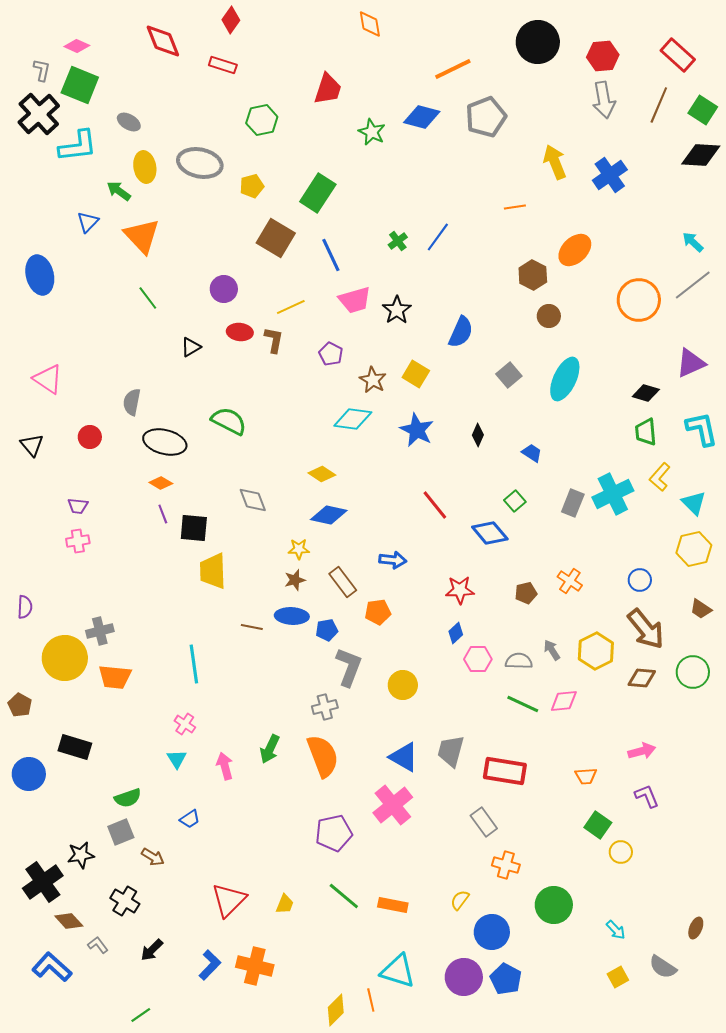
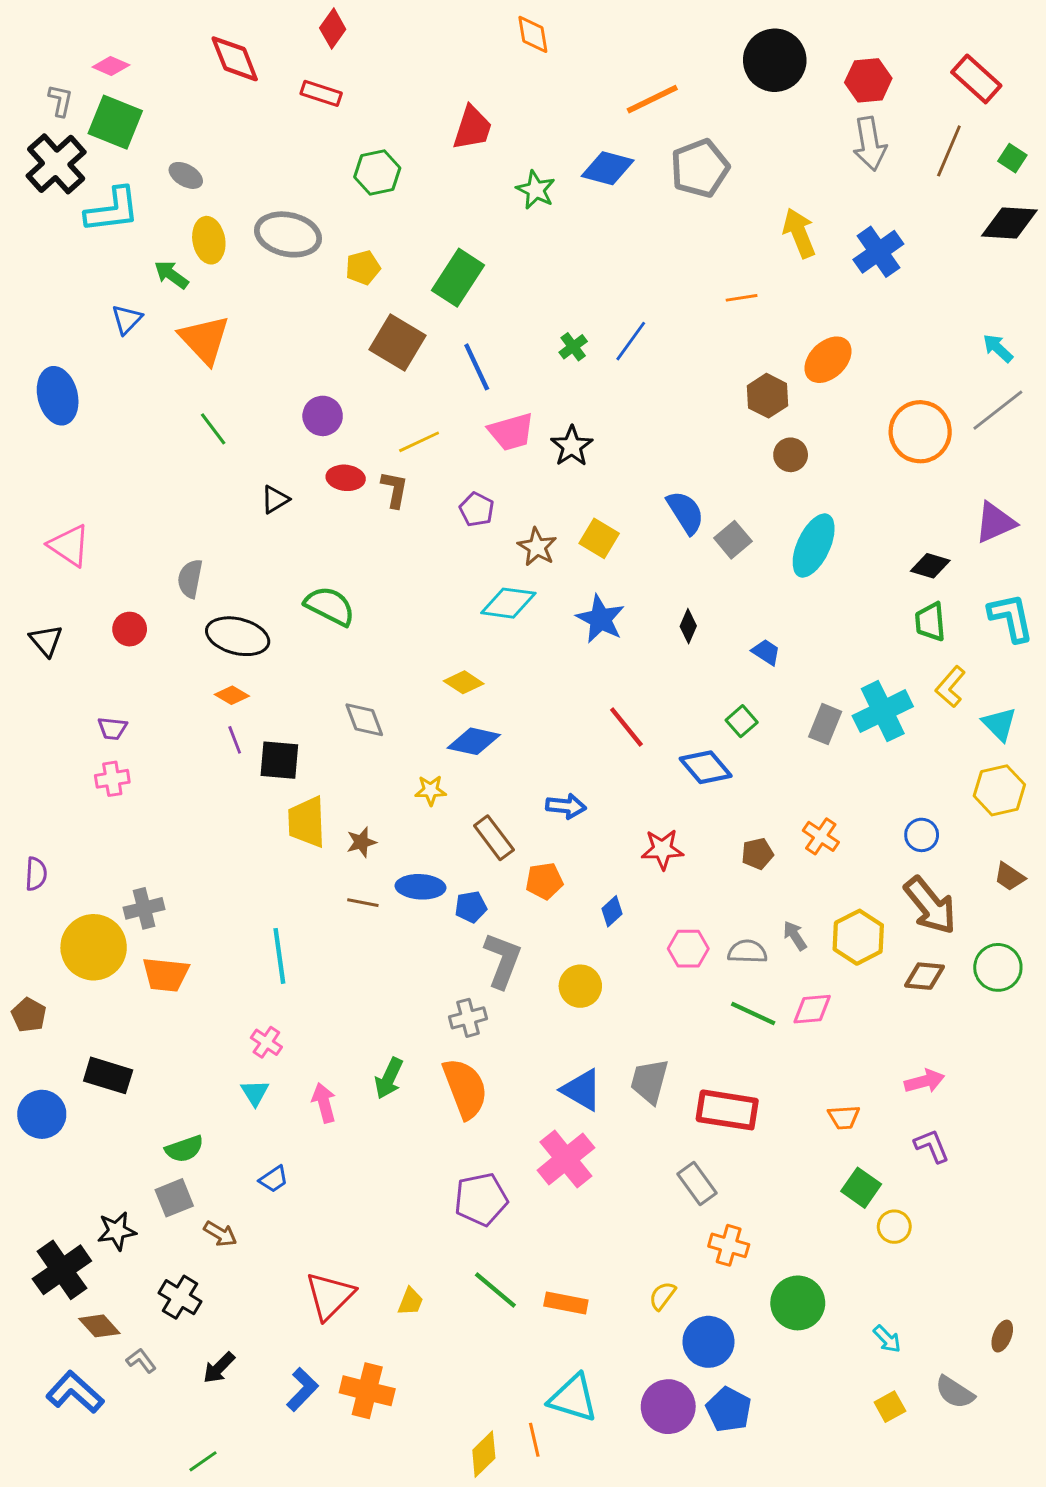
green square: (703, 110) -> (1012, 158), size x0.7
blue semicircle: (461, 332) -> (685, 512), moved, turned -56
brown star: (295, 580) -> (361, 842), moved
blue diamond: (456, 633) -> (612, 911), moved

